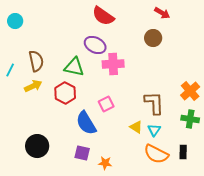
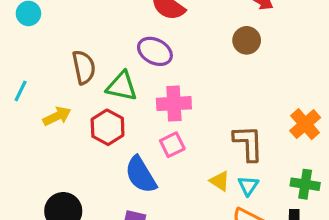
brown semicircle: (36, 61) -> (84, 67), moved
pink cross: (113, 64) -> (174, 104), moved
green cross: (190, 119) -> (305, 184), moved

